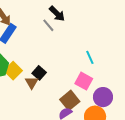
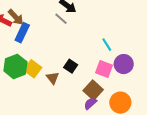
black square: (39, 73) -> (71, 66), moved
purple circle: (103, 97) -> (124, 64), moved

